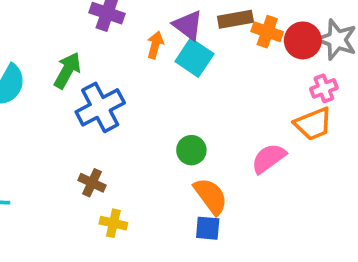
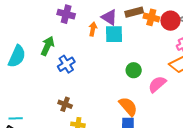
cyan square: (194, 58) -> (114, 34), turned -30
blue cross: (100, 107) -> (66, 64), size x0.7
green circle: (191, 150) -> (134, 70), moved

